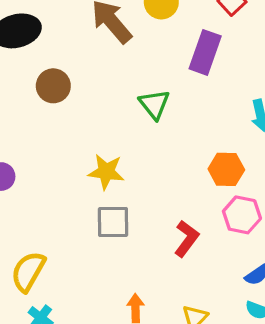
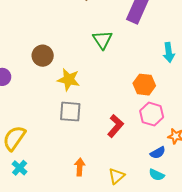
brown circle: (53, 86) -> (43, 56), moved

